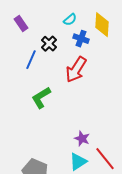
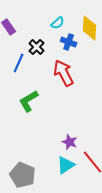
red arrow: (76, 70) -> (64, 73), turned 120

